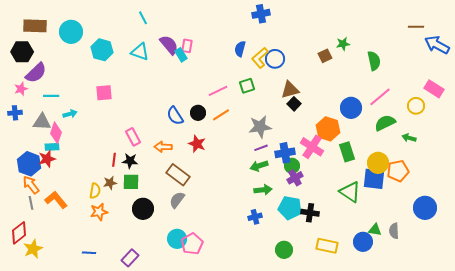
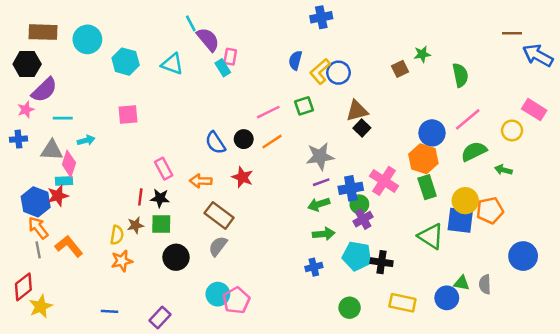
cyan line: (143, 18) -> (191, 23), moved
purple semicircle: (169, 45) -> (208, 39), moved
orange hexagon: (328, 129) -> (423, 159), moved

